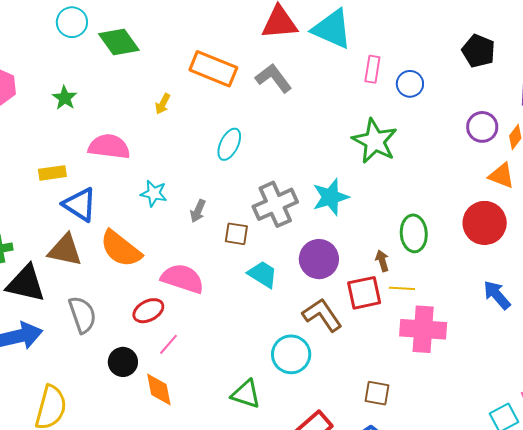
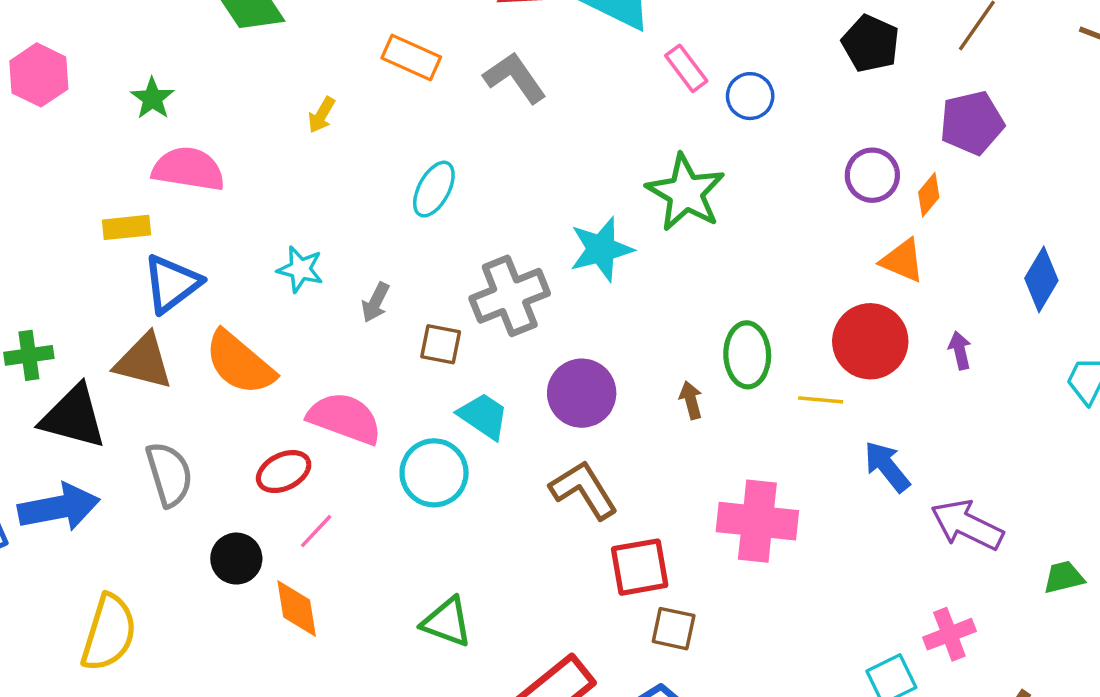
orange rectangle: (213, 69) -> (411, 58), size x0.7
pink rectangle: (372, 69) -> (686, 68), turned -48
pink semicircle: (109, 147) -> (188, 169), moved
cyan star: (331, 197) -> (601, 249), moved
blue triangle: (80, 205) -> (172, 284), turned 48
yellow line: (402, 288) -> (821, 400), moved
red square: (364, 293) -> (640, 567), moved
cyan circle: (291, 354) -> (434, 473), moved

